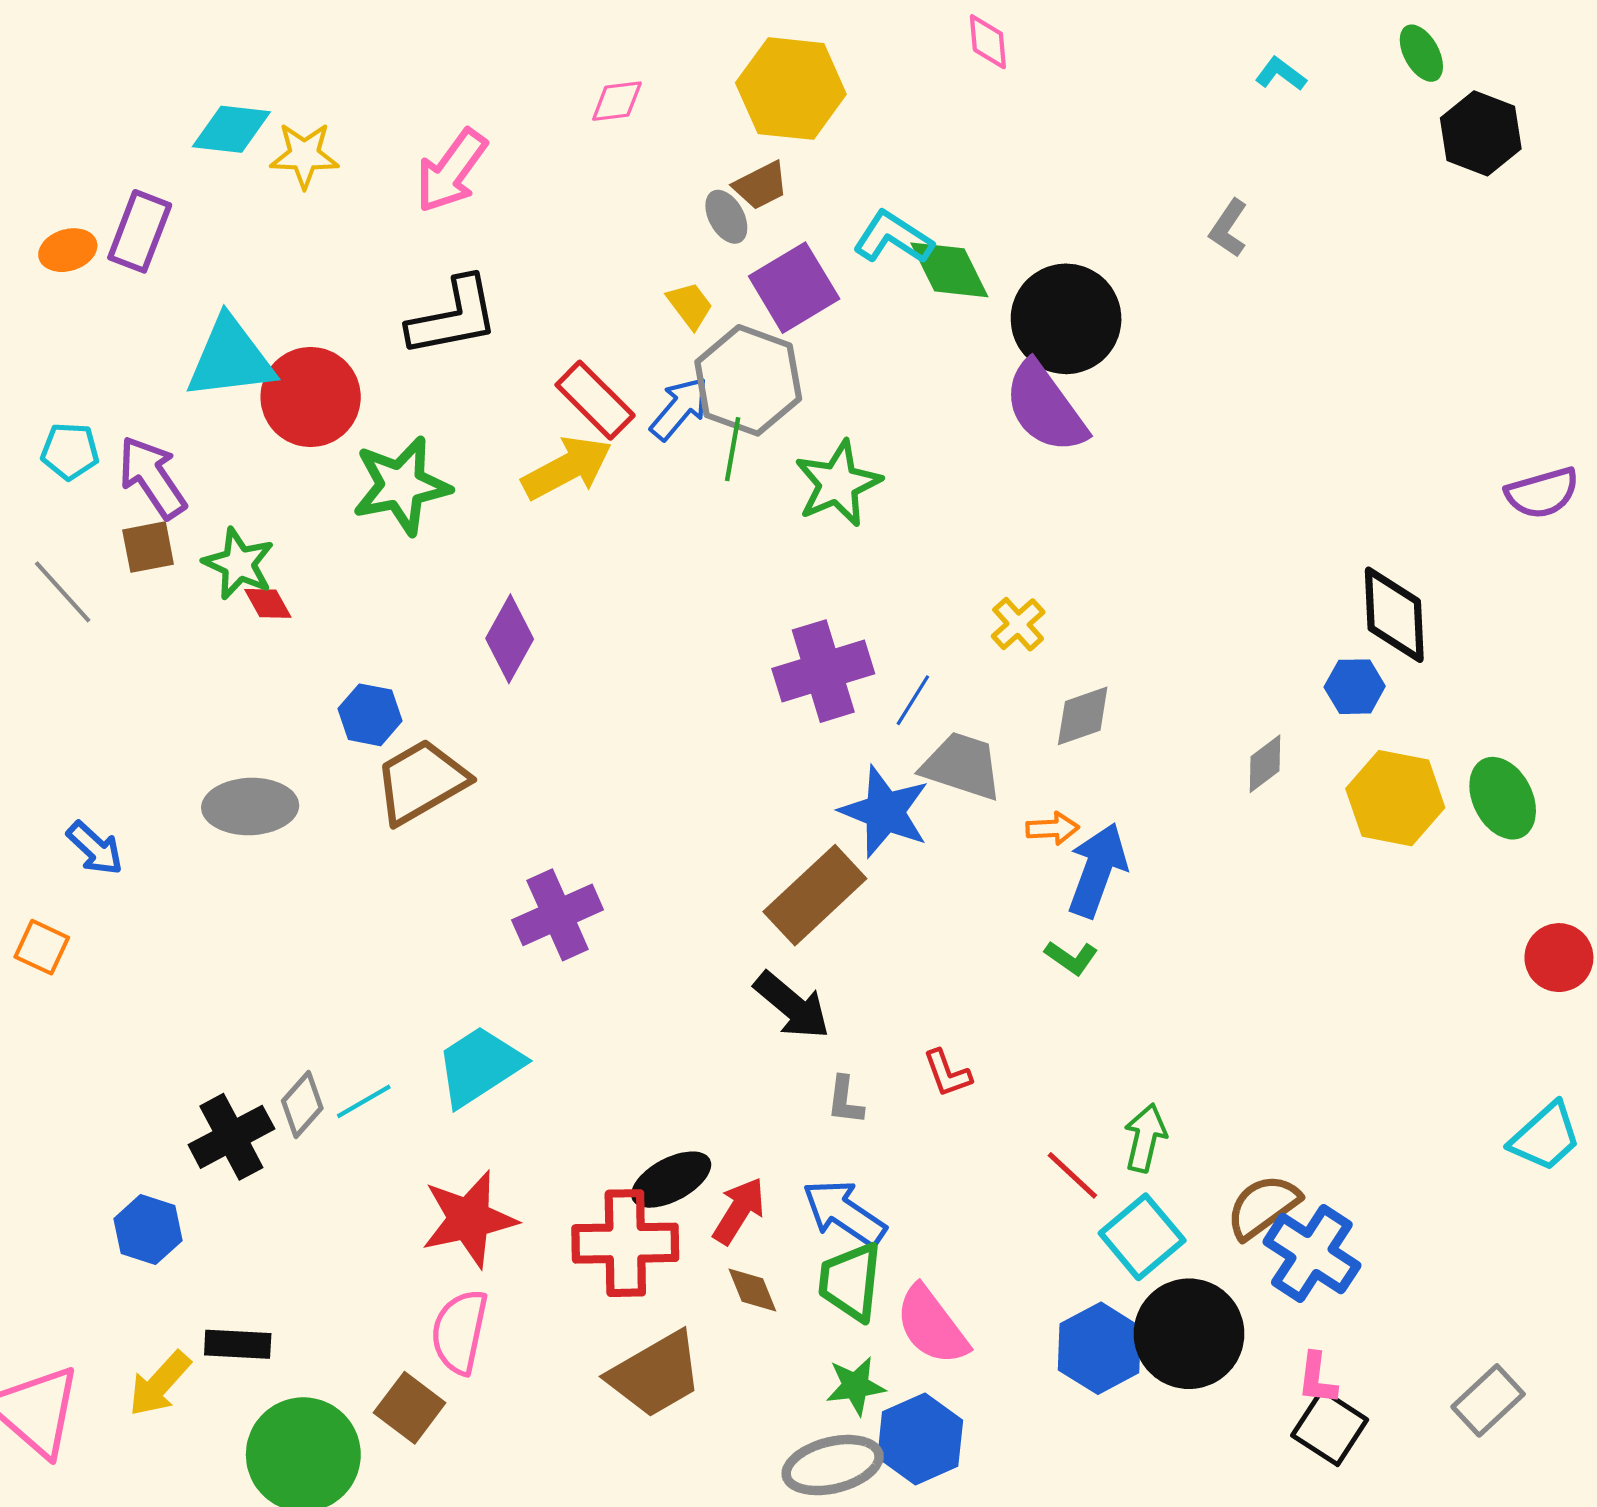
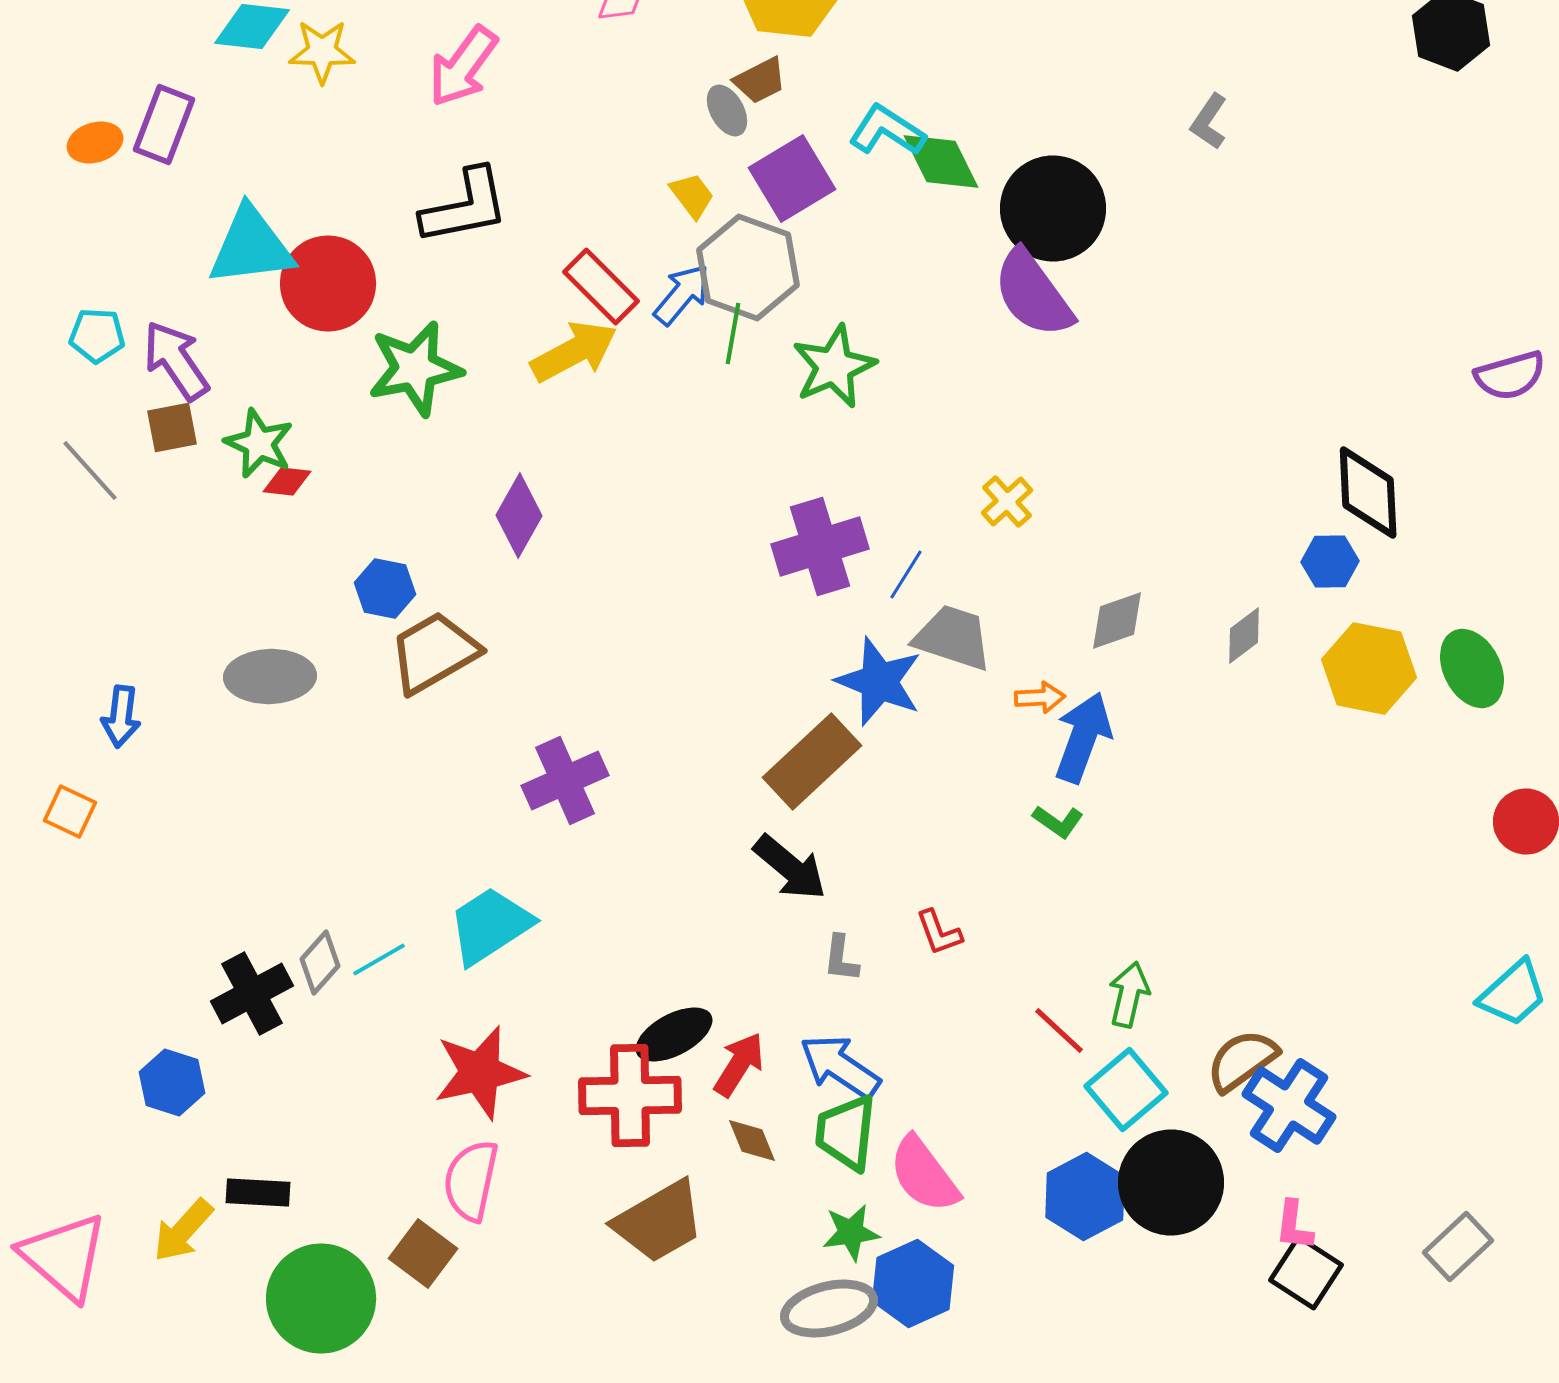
red diamond: (268, 603) -> (287, 482), turned -54
gray diamond: (1083, 716) -> (1117, 620), moved
blue arrow: (95, 848) -> (121, 716), turned 54

